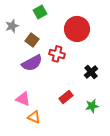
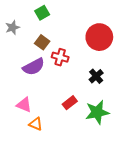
red circle: (77, 29) -> (99, 37), moved
brown square: (32, 40) -> (42, 42), moved
green star: (92, 106) -> (97, 112), size x1.6

